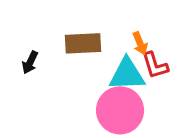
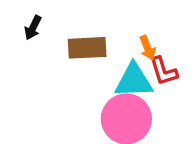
black arrow: (30, 62) -> (33, 28), moved

